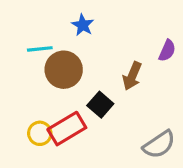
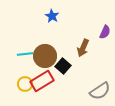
cyan line: (40, 49) -> (25, 54), moved
brown circle: (64, 70) -> (45, 56), moved

